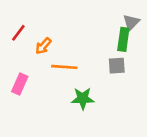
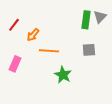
green rectangle: (123, 39) -> (86, 20), moved
green star: (83, 98) -> (63, 75), turned 30

